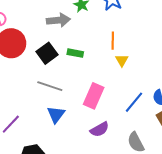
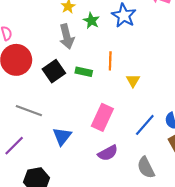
gray arrow: (58, 20) -> (67, 37), turned 80
orange line: (113, 41) -> (110, 61), moved
gray line: (50, 86) -> (29, 111), moved

